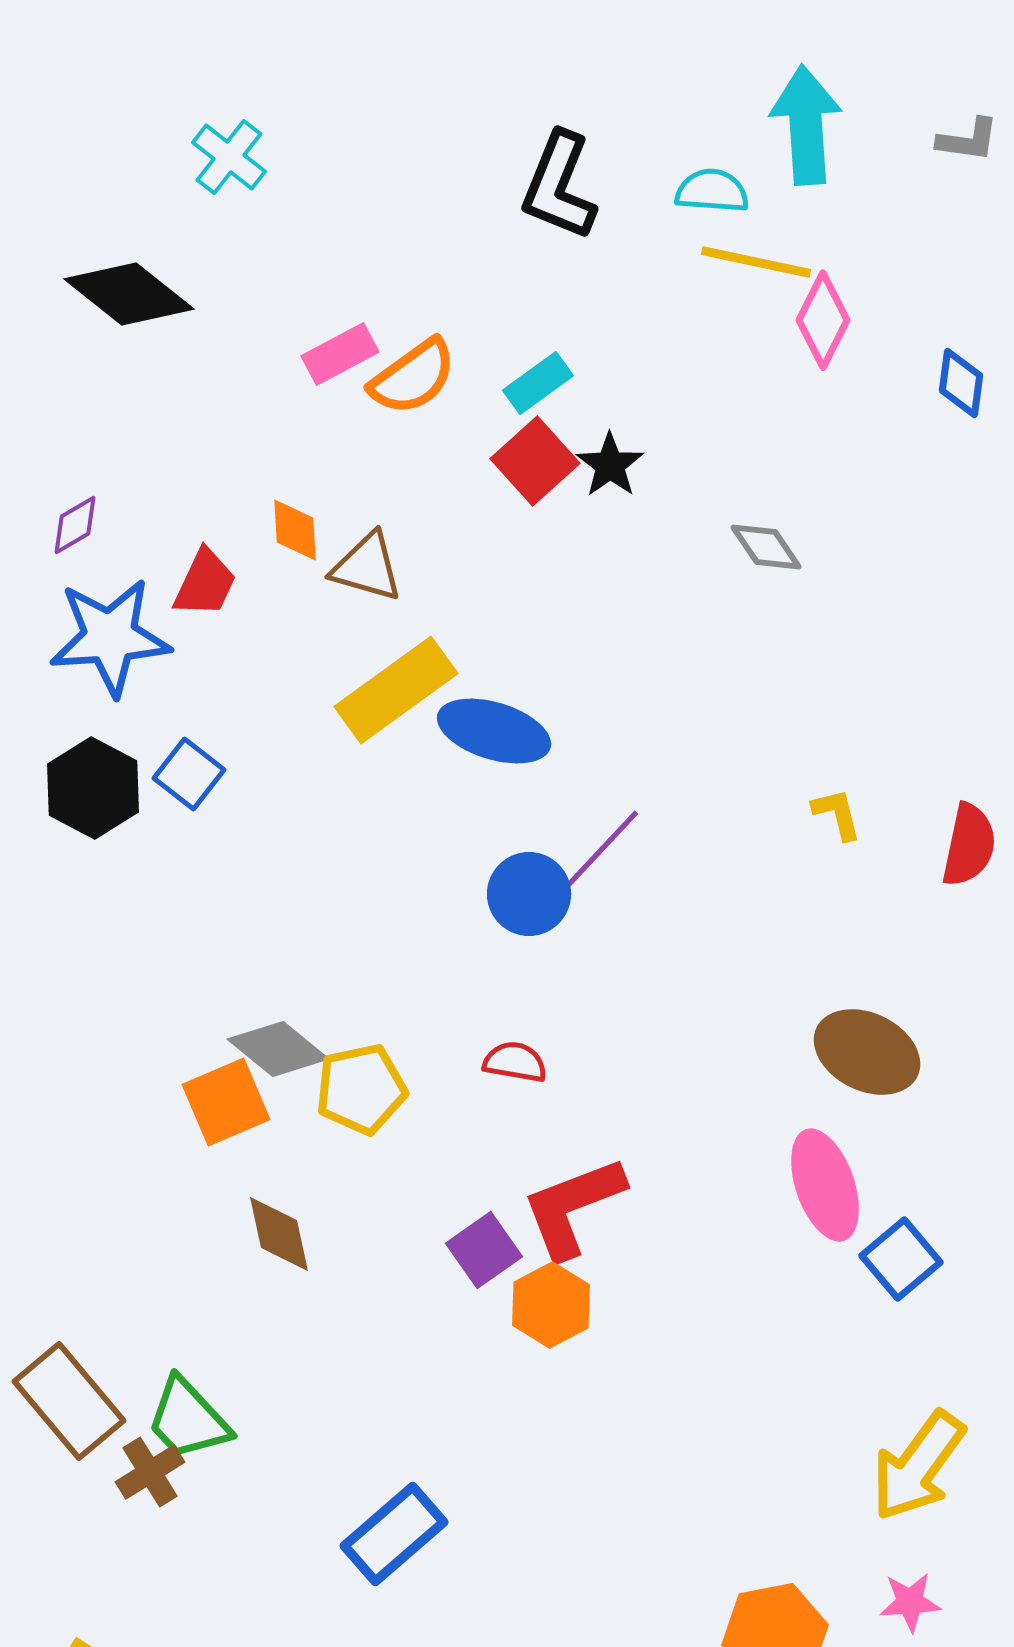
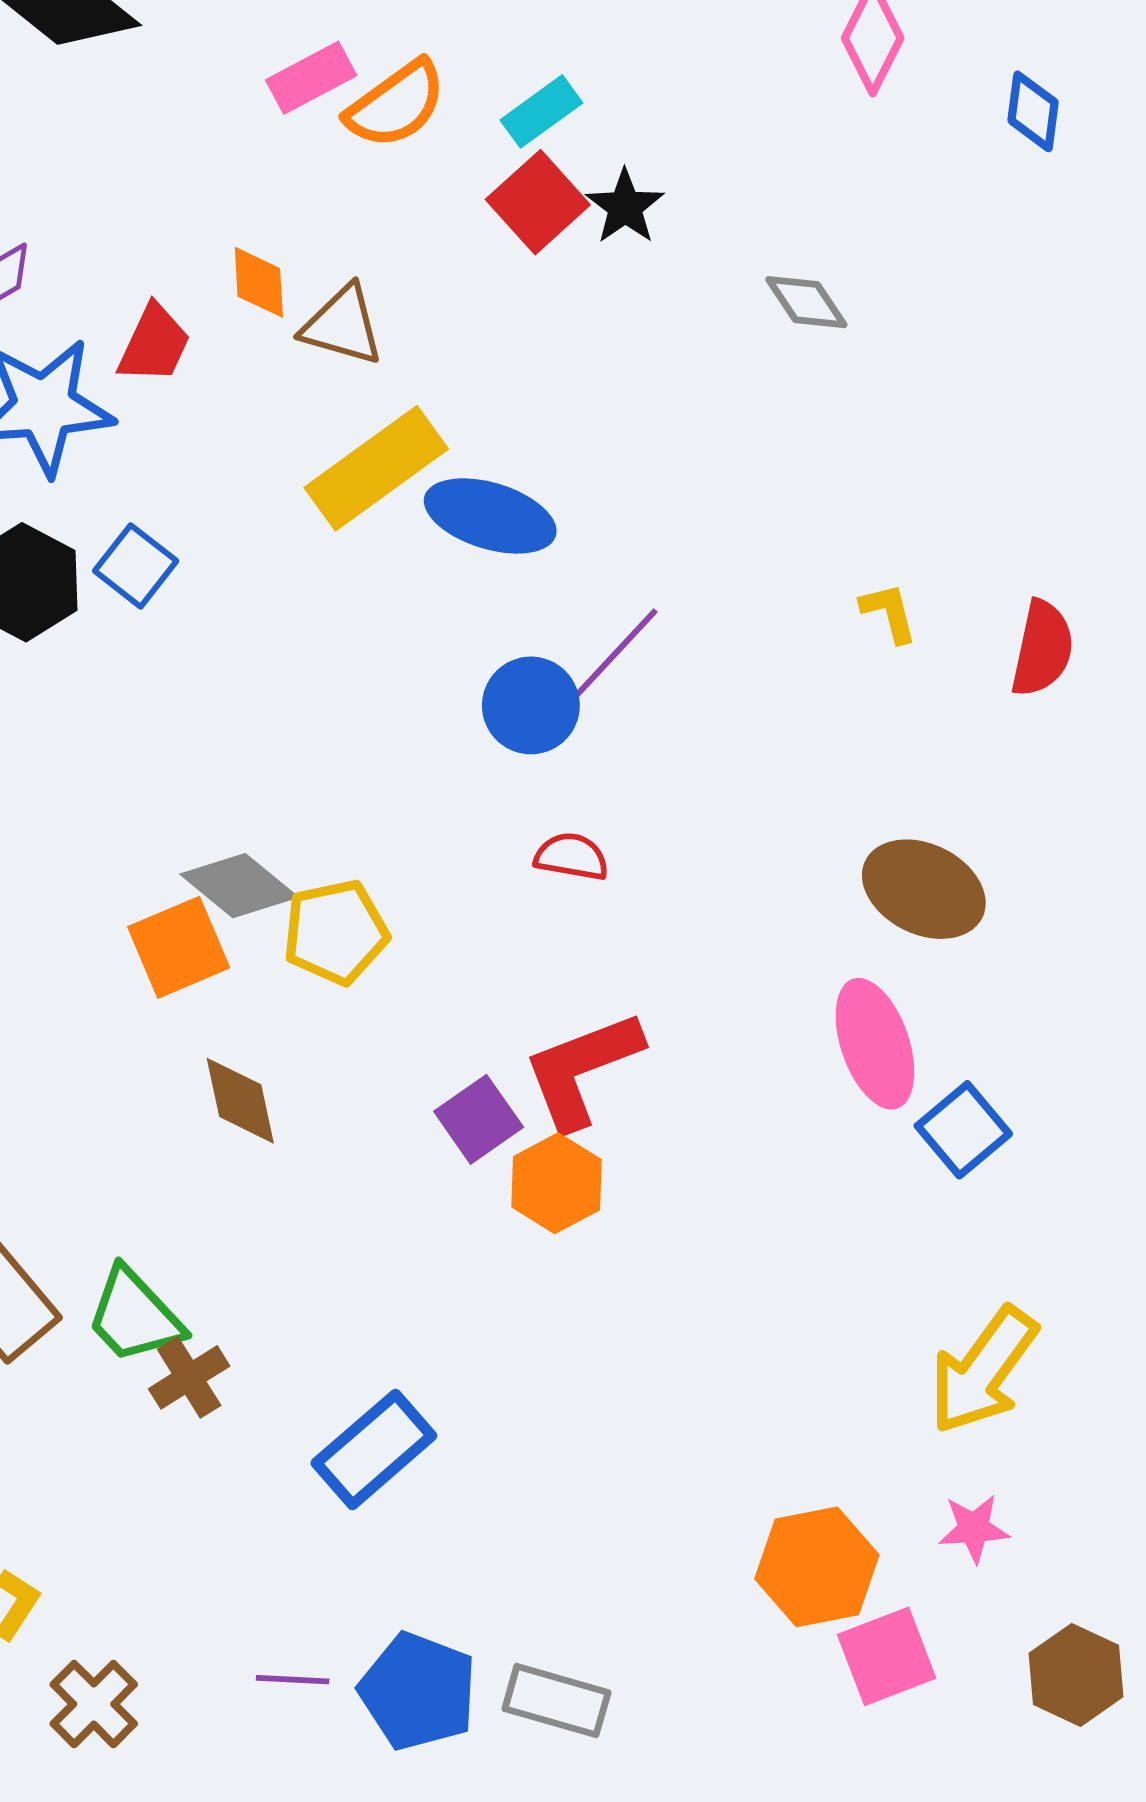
red semicircle: (515, 1062) -> (572, 857), moved
brown cross: (150, 1472) -> (189, 1377), moved

